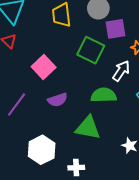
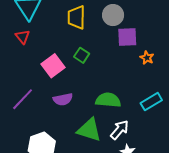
green square: (91, 50) -> (82, 55), moved, size x0.6
white arrow: (121, 71) -> (119, 130), moved

